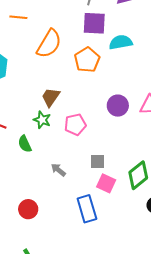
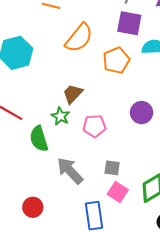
green semicircle: (25, 144) -> (39, 139), size x1.4
gray arrow: (58, 170) -> (70, 171), size x1.8

